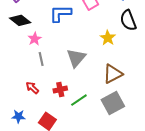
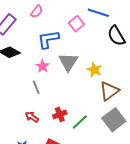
yellow star: (108, 38) -> (94, 70), moved
pink star: (35, 39) -> (43, 66), moved
gray triangle: (76, 58) -> (68, 62), moved

